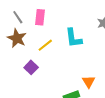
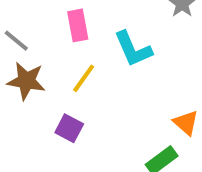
pink rectangle: (40, 17) -> (78, 25), moved

